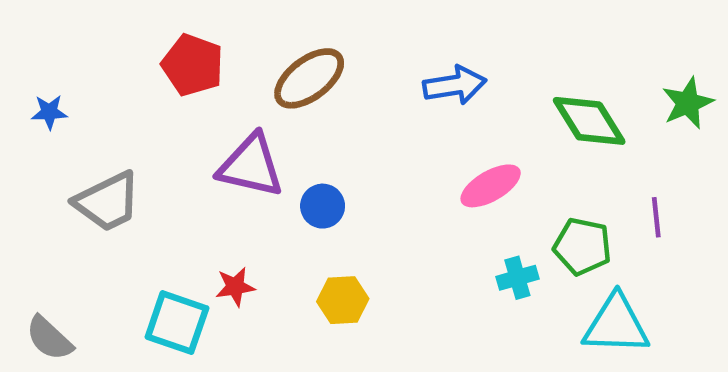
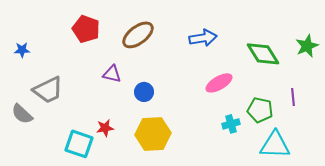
purple triangle: (251, 166) -> (112, 74), size x0.6
yellow hexagon: (343, 300) -> (153, 134), size x1.6
gray semicircle: (49, 338) -> (22, 114), moved

